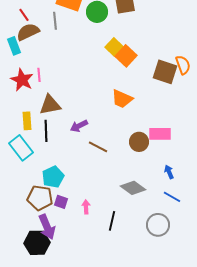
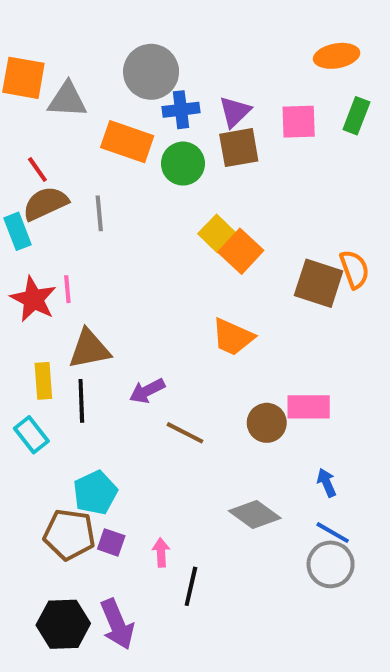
gray line: (55, 21) -> (99, 213), moved
cyan rectangle: (21, 148) -> (31, 435), size x0.7
black line: (112, 221) -> (191, 586), moved
gray circle: (158, 225) -> (331, 564), moved
purple arrow: (47, 227) -> (117, 624), moved

